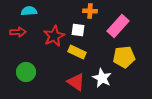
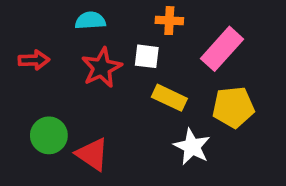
cyan semicircle: (29, 11) -> (90, 21), moved
yellow rectangle: (77, 52) -> (169, 98), moved
red triangle: (76, 82) -> (92, 154), moved

